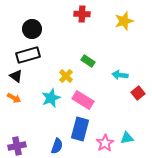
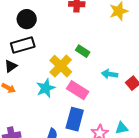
cyan arrow: (120, 75) -> (110, 74), moved
black triangle: (16, 76) -> (11, 66), turned 48
yellow cross: (66, 76) -> (61, 66), size x1.6

